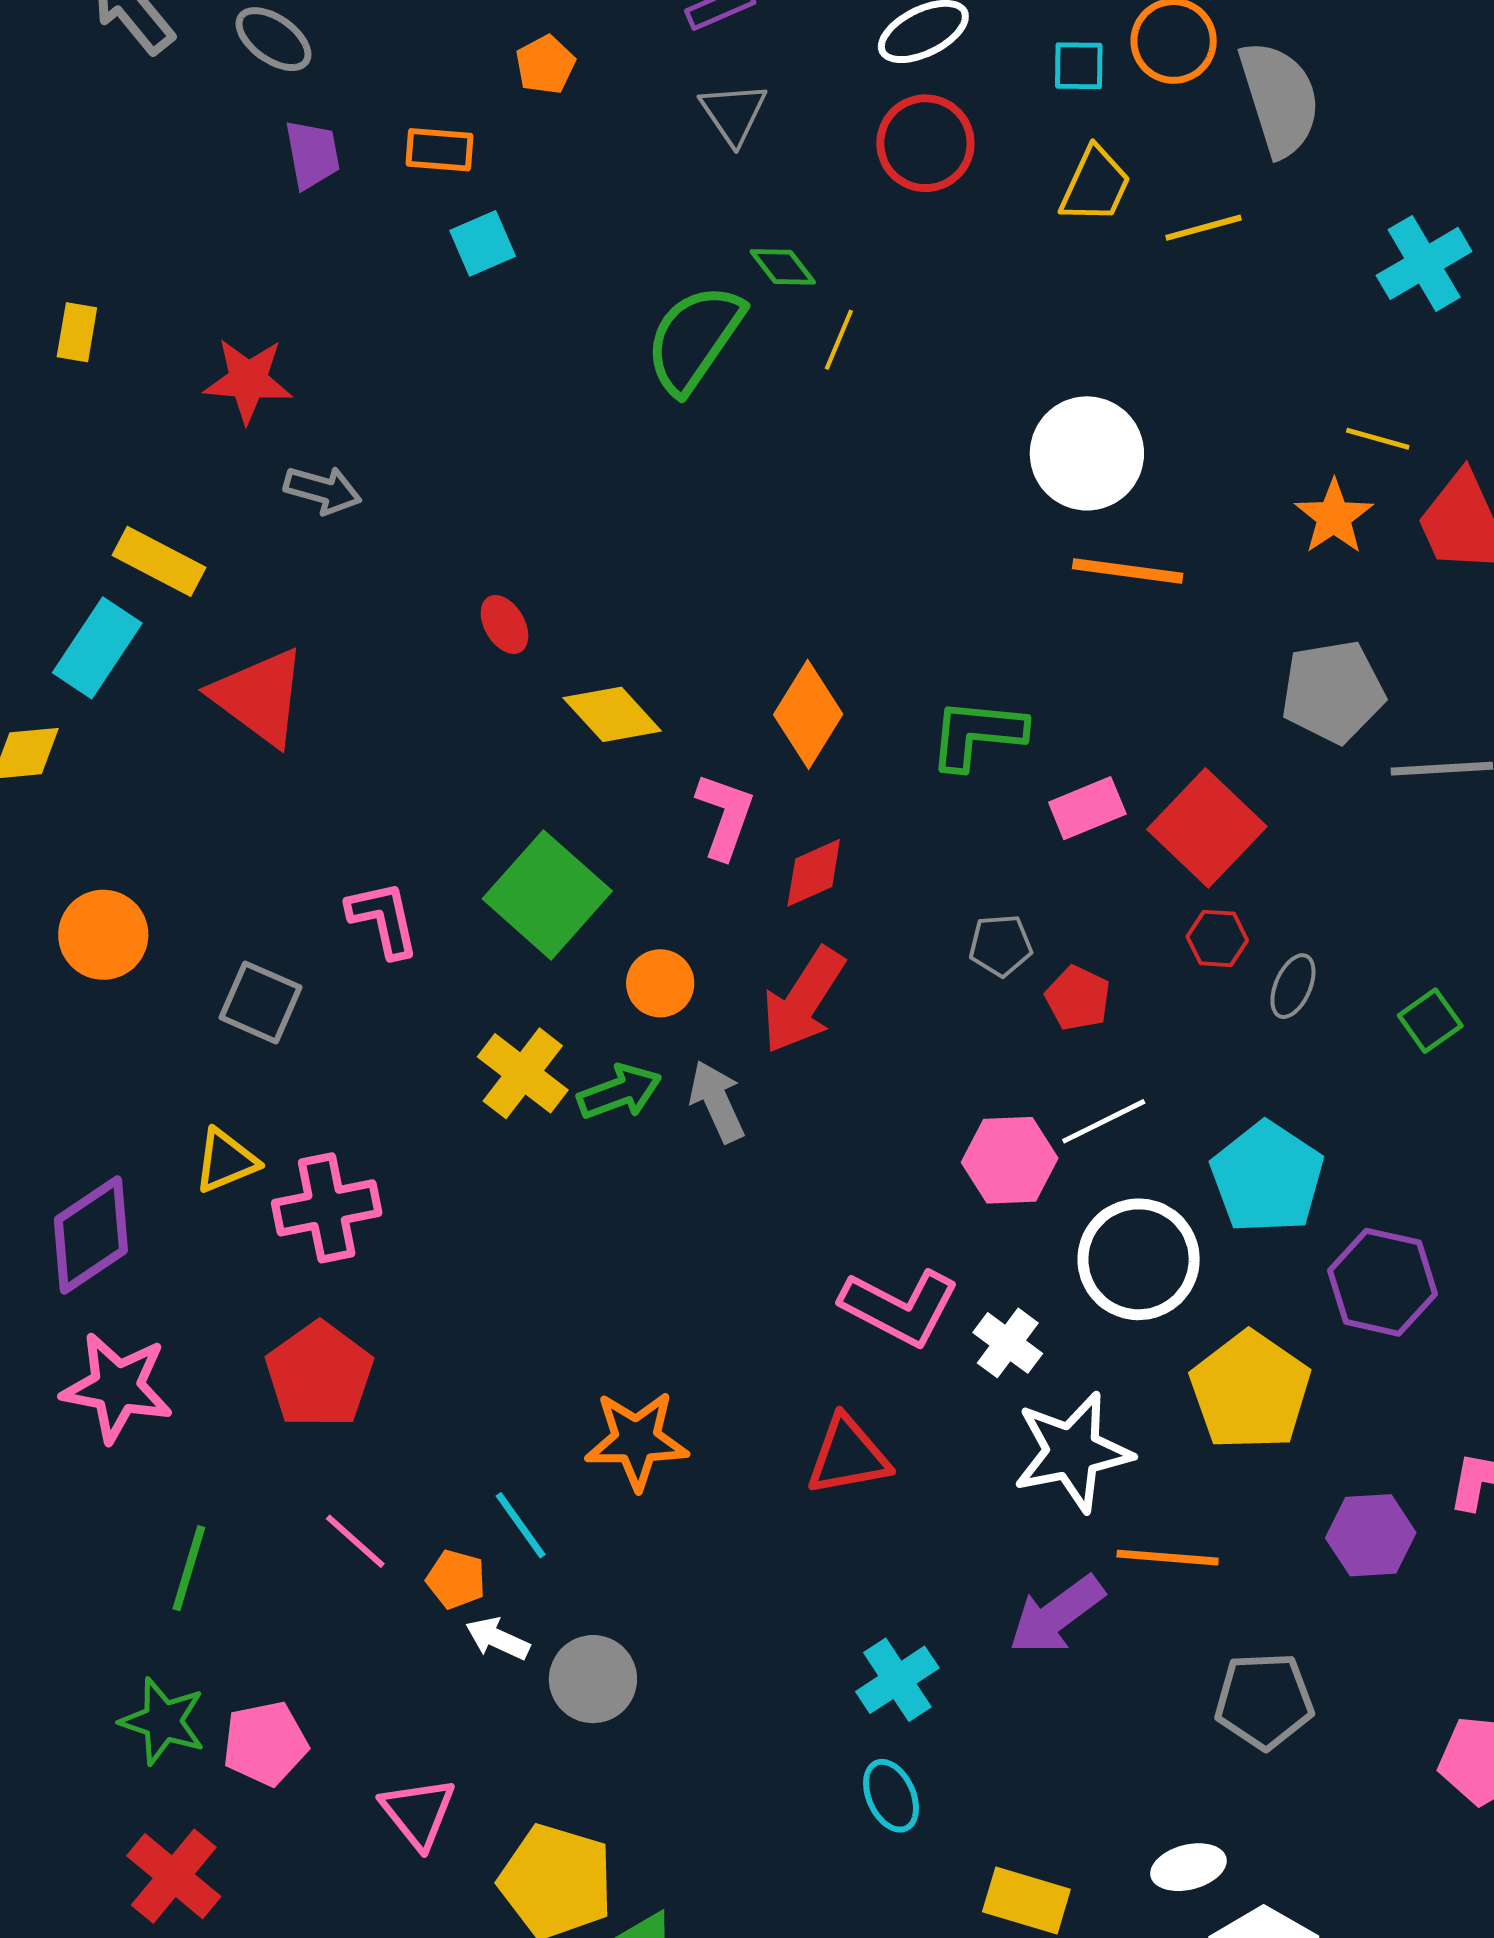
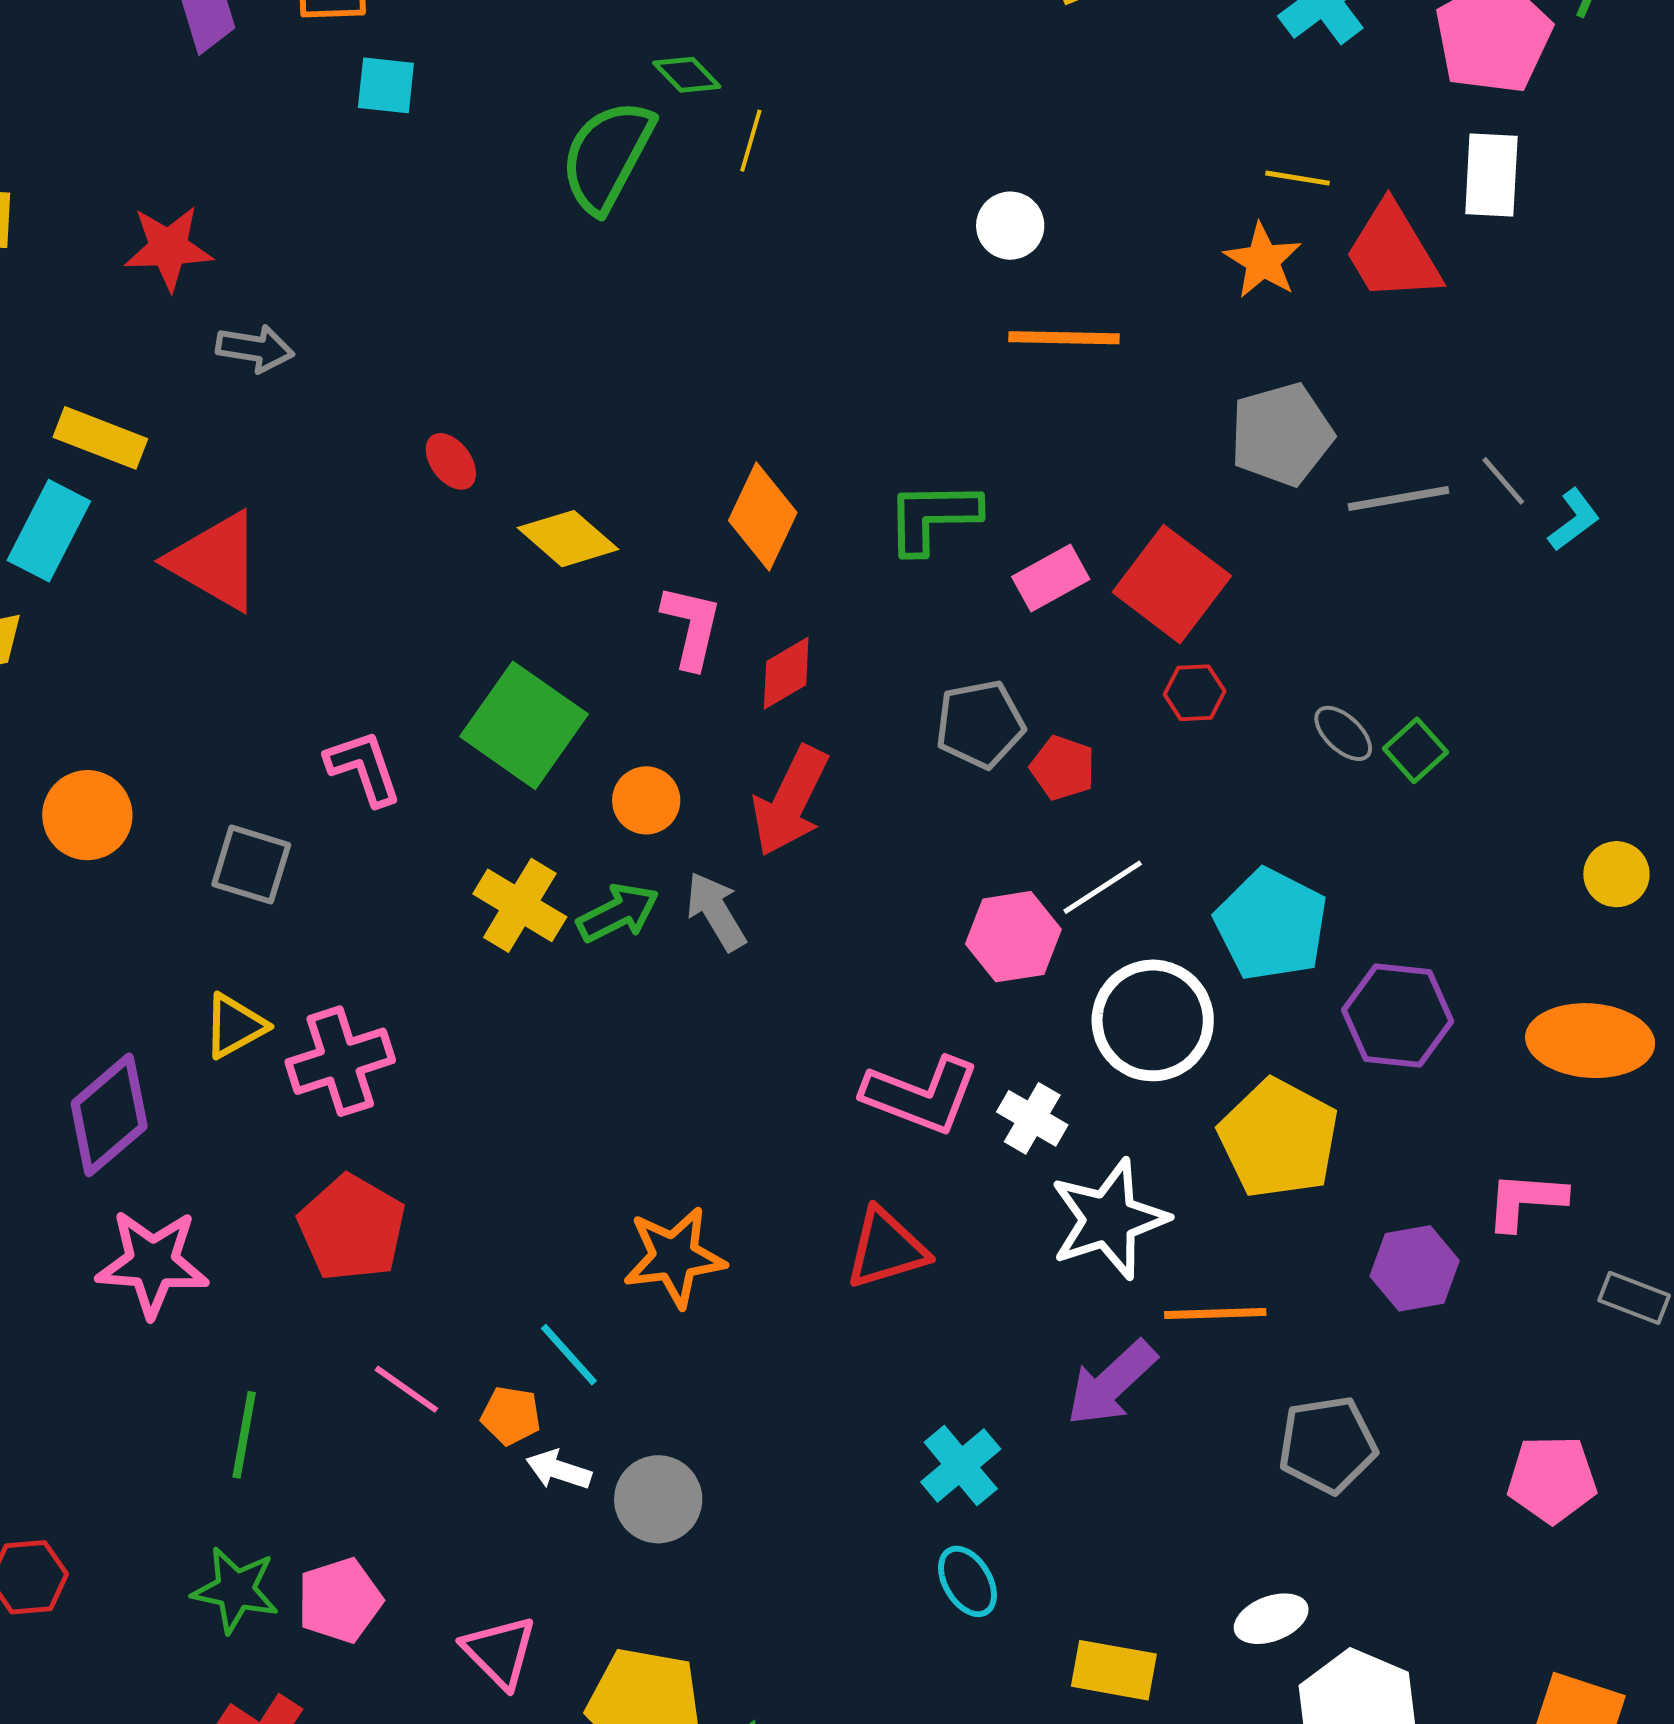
cyan square: (483, 243) -> (386, 85), turned 36
white circle: (1087, 453) -> (1010, 226), size x0.6
gray pentagon: (1001, 945) -> (980, 724), size x1.4
gray ellipse: (1293, 986) -> (1343, 733), moved, turned -64

